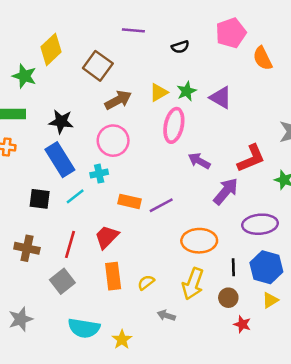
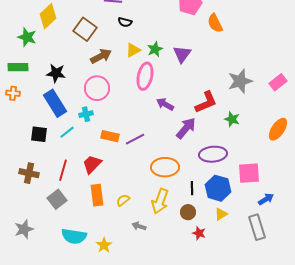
black semicircle: (180, 47) -> (125, 22), moved, turned 32
purple triangle: (221, 98) -> (182, 54), turned 36

